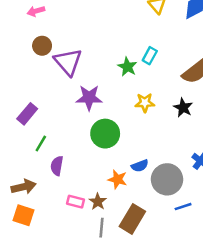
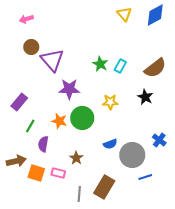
cyan rectangle: (150, 56) -> (120, 66), moved
yellow star: (145, 103) -> (110, 102), moved
orange star: (118, 179) -> (59, 121), moved
brown star: (98, 202) -> (76, 158), moved
orange square: (24, 215) -> (36, 173), moved

